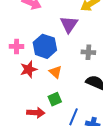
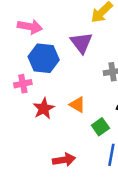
blue hexagon: (45, 46) -> (44, 58), moved
green square: (55, 99) -> (100, 127), moved

